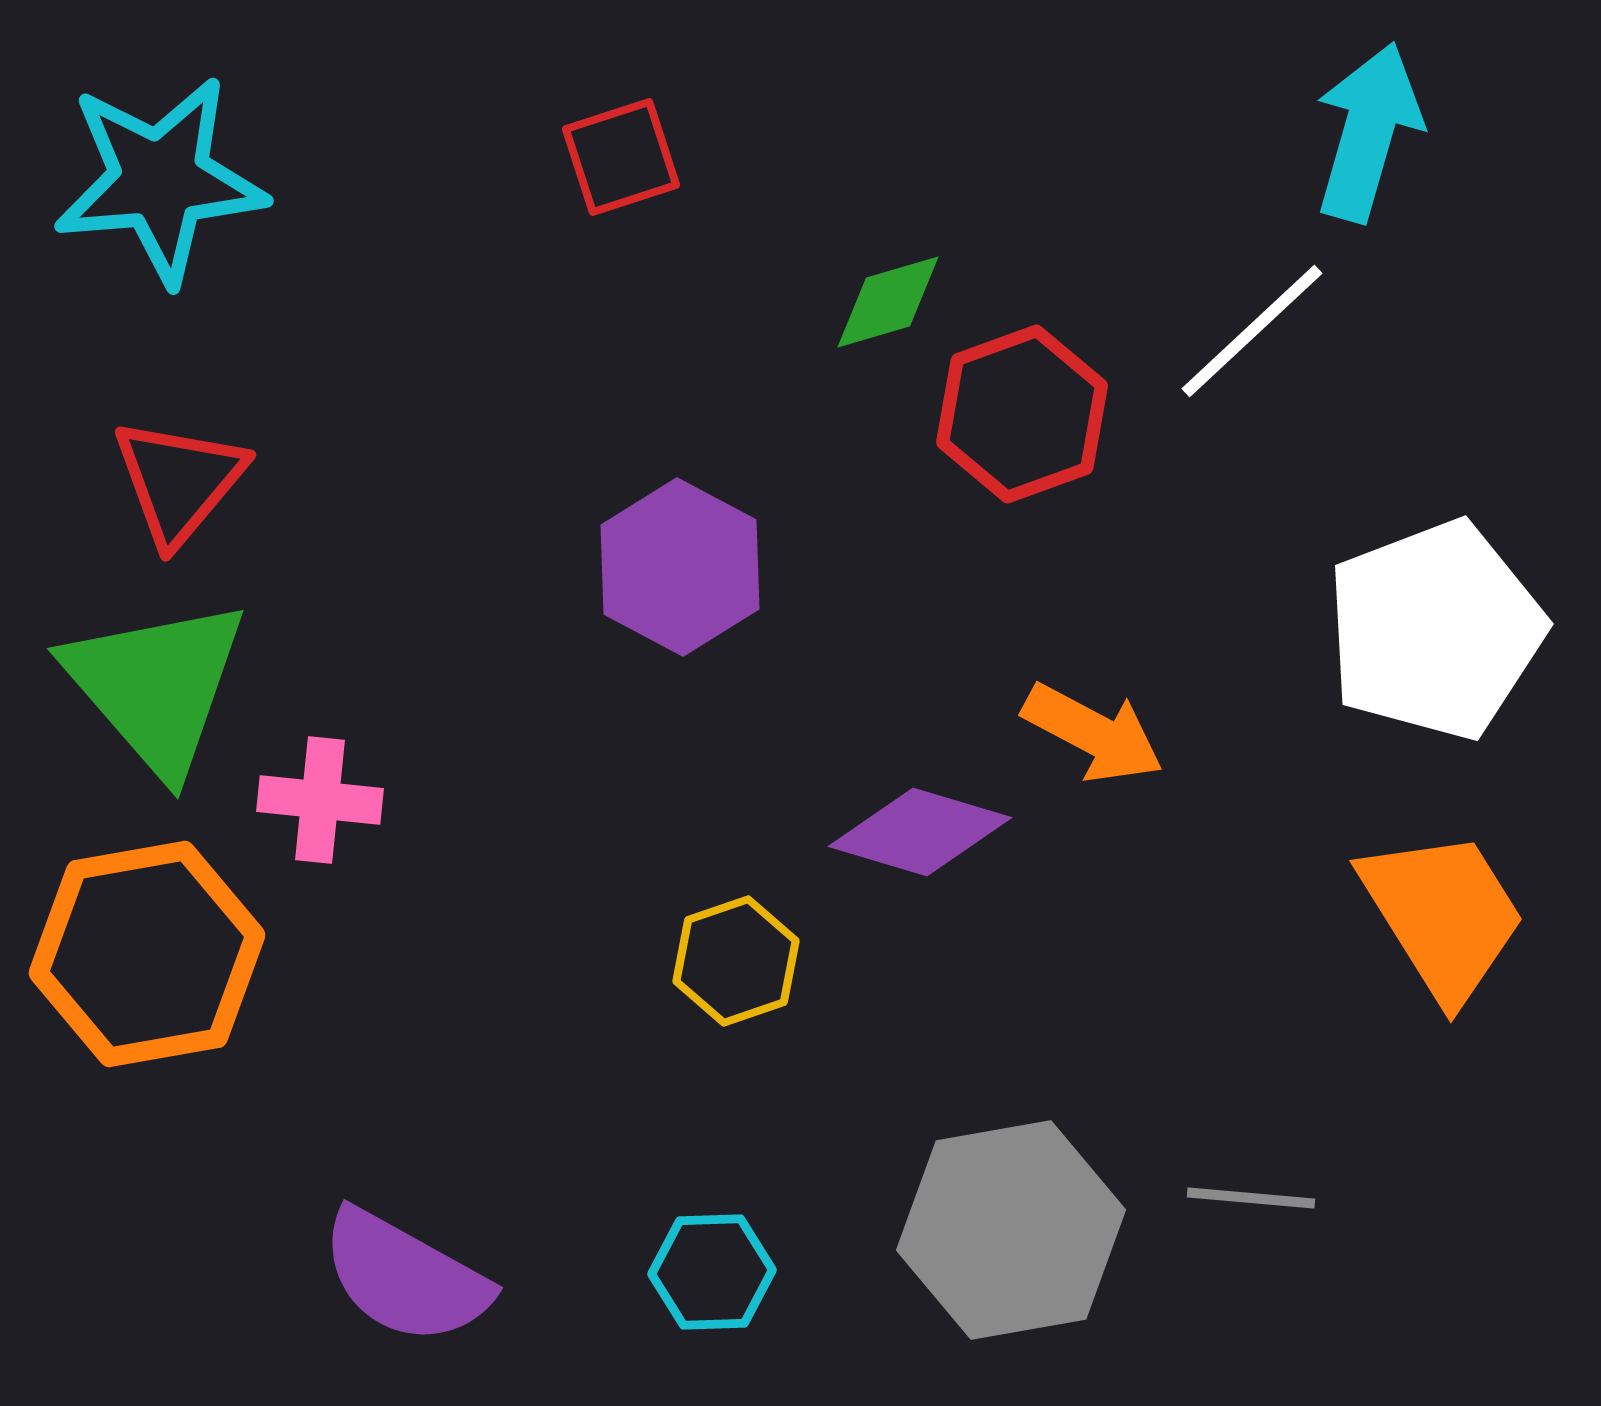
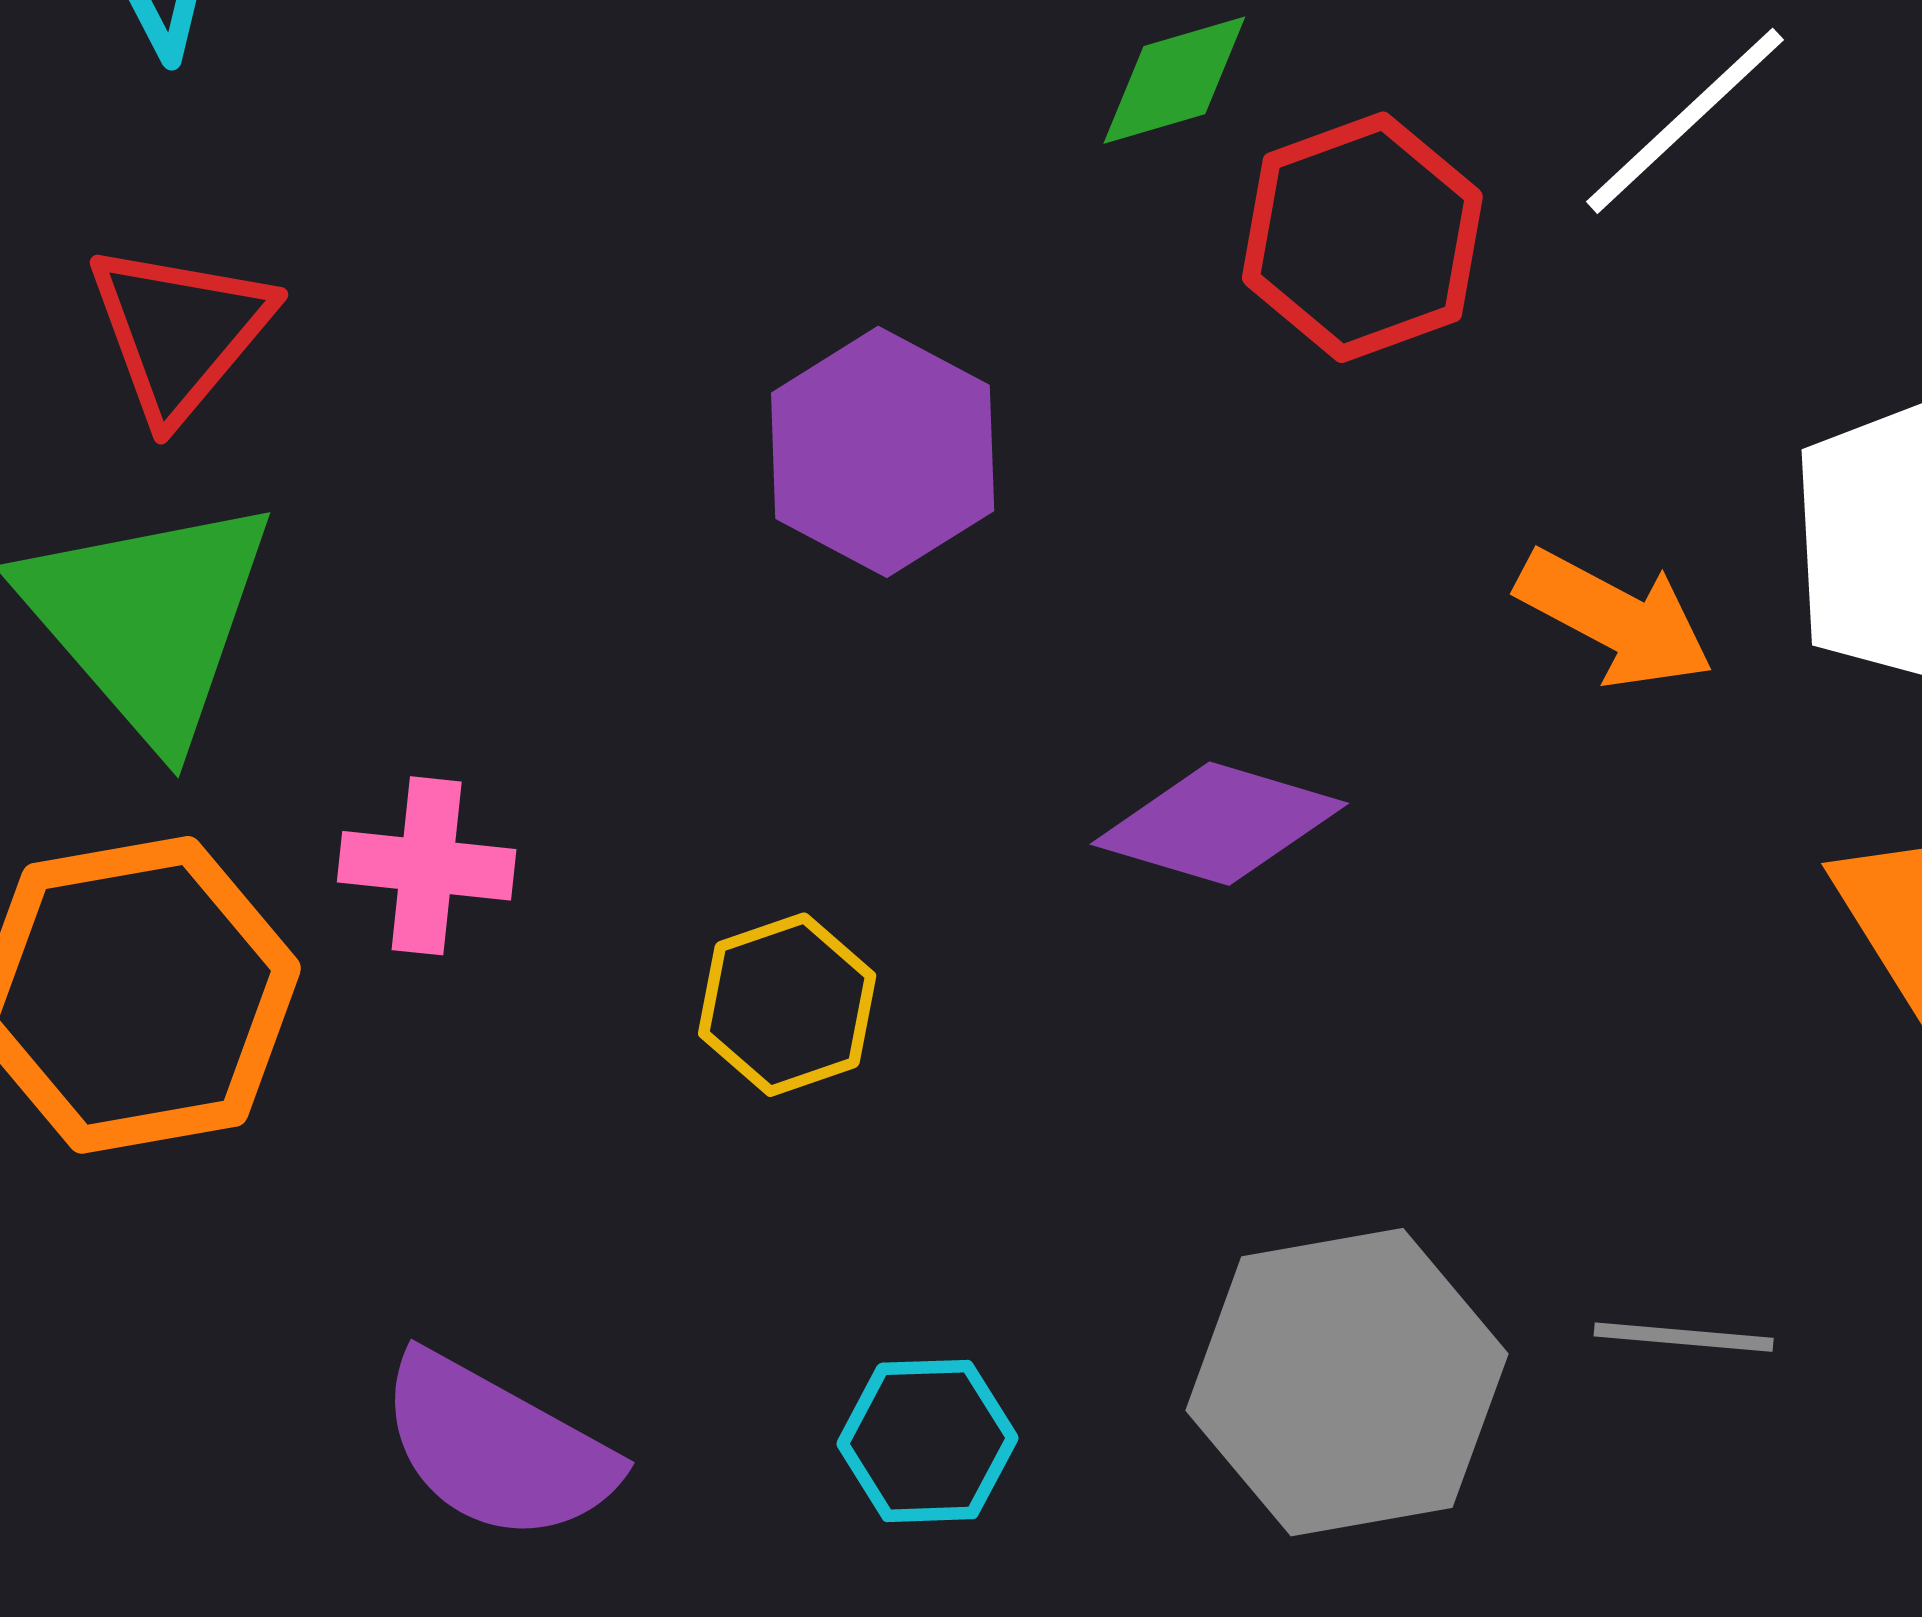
orange arrow: (1093, 733) -> (1615, 619), moved
pink cross: (320, 800) -> (427, 866), moved
yellow hexagon: (736, 961) -> (787, 1005), moved

